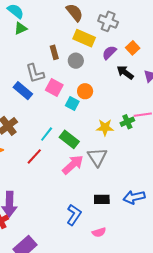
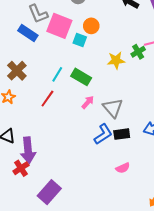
pink square: (54, 87) -> (59, 26), size x1.4
gray triangle: (97, 157) -> (113, 108), moved
pink arrow: (73, 165) -> (88, 102), size x0.6
blue L-shape: (74, 215) -> (103, 134), moved, turned 30

